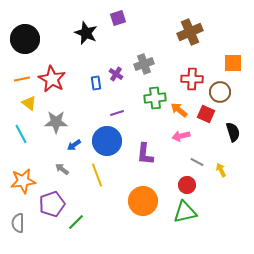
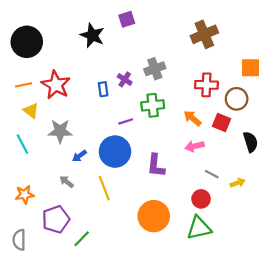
green cross: (155, 98) -> (153, 105), moved
yellow arrow: (221, 170) -> (238, 183), turned 96
orange star: (23, 181) -> (25, 195), size x0.7

